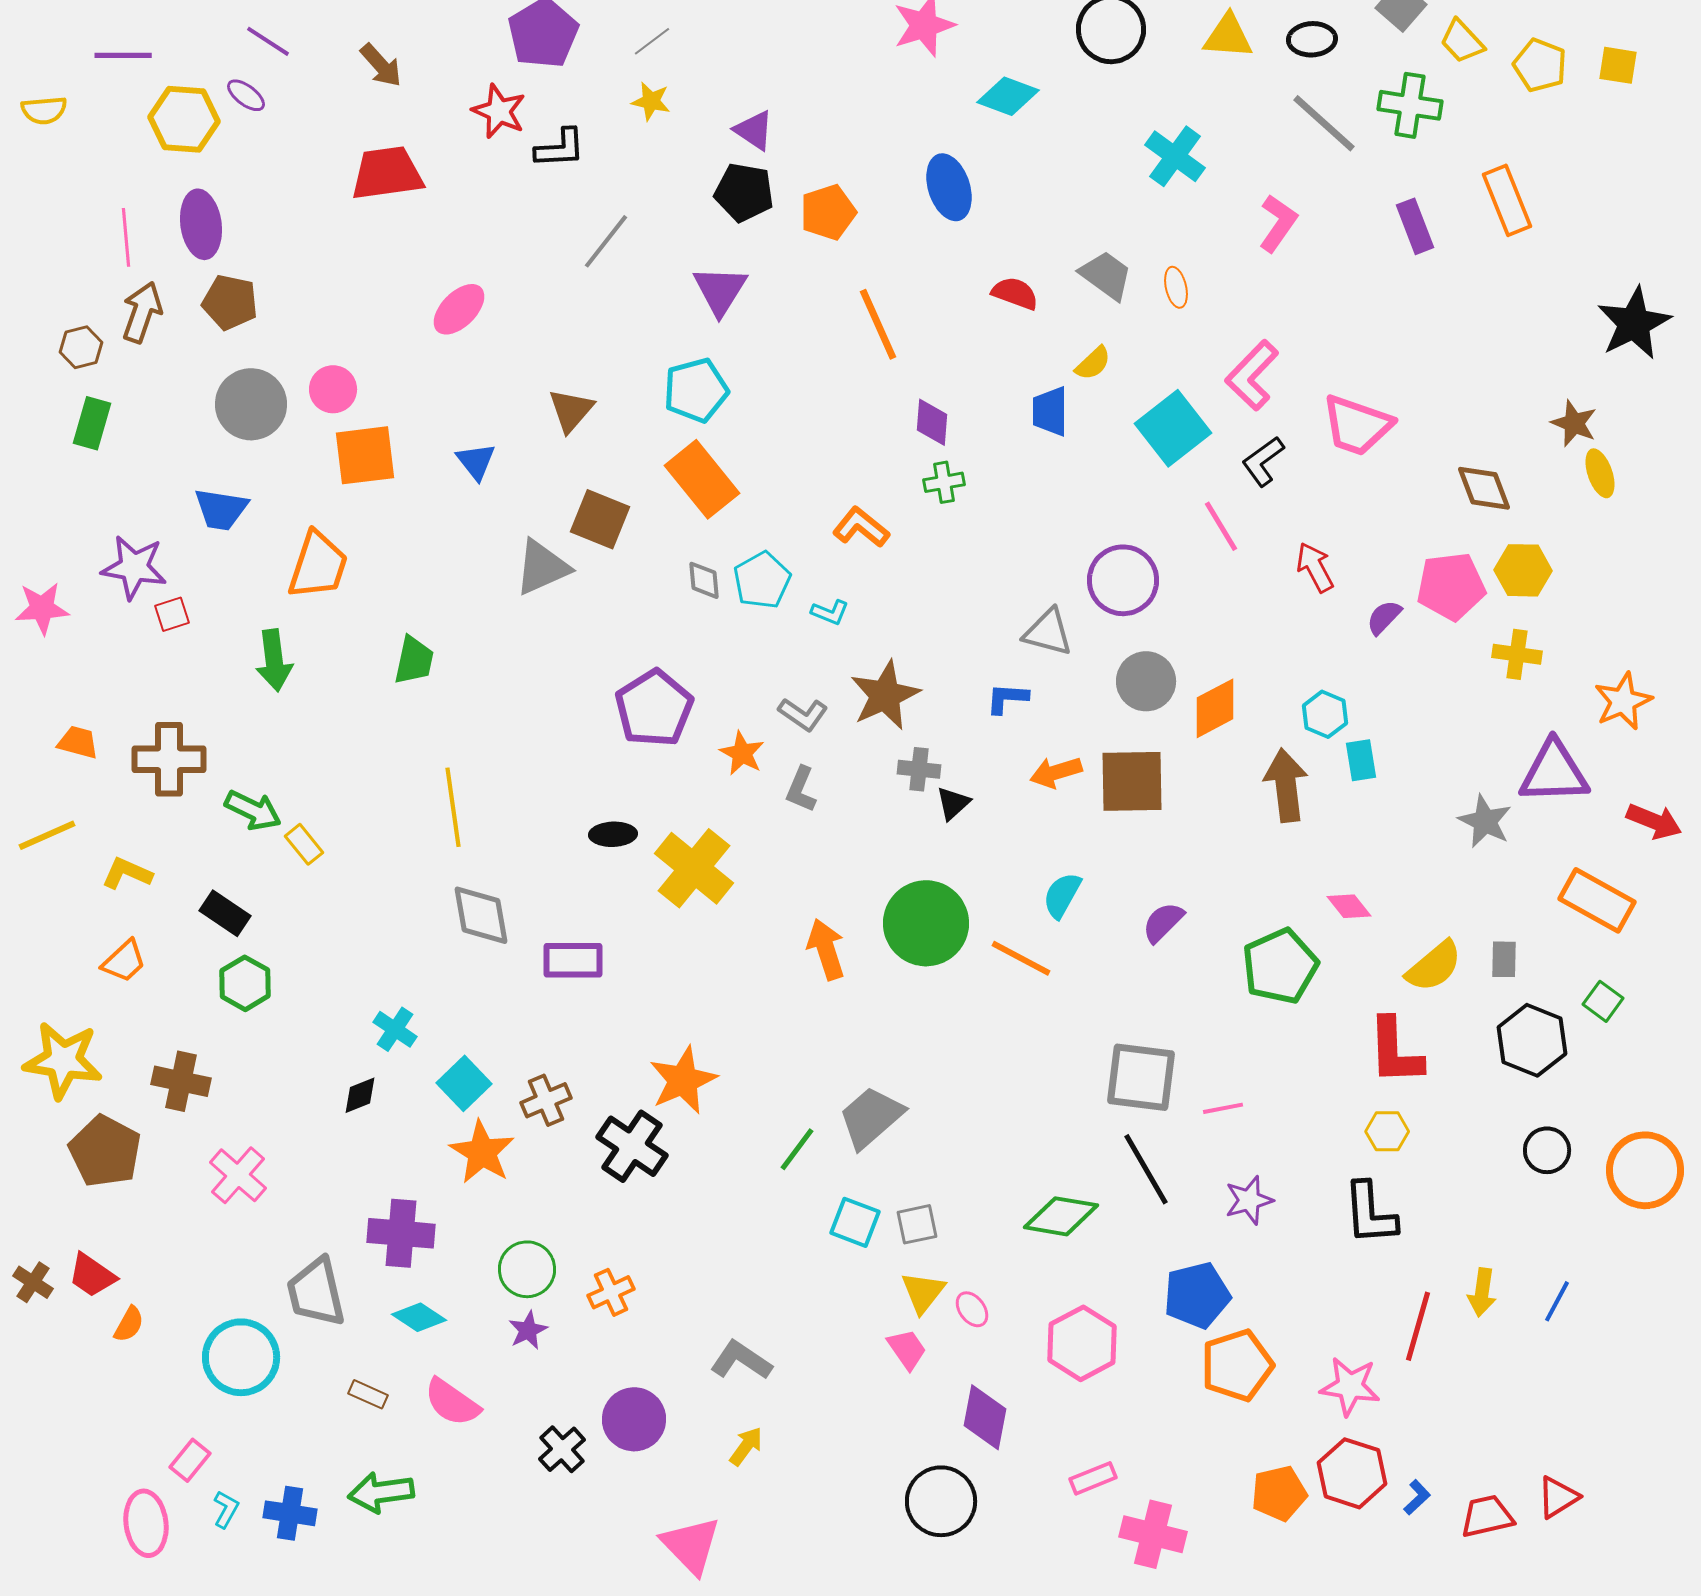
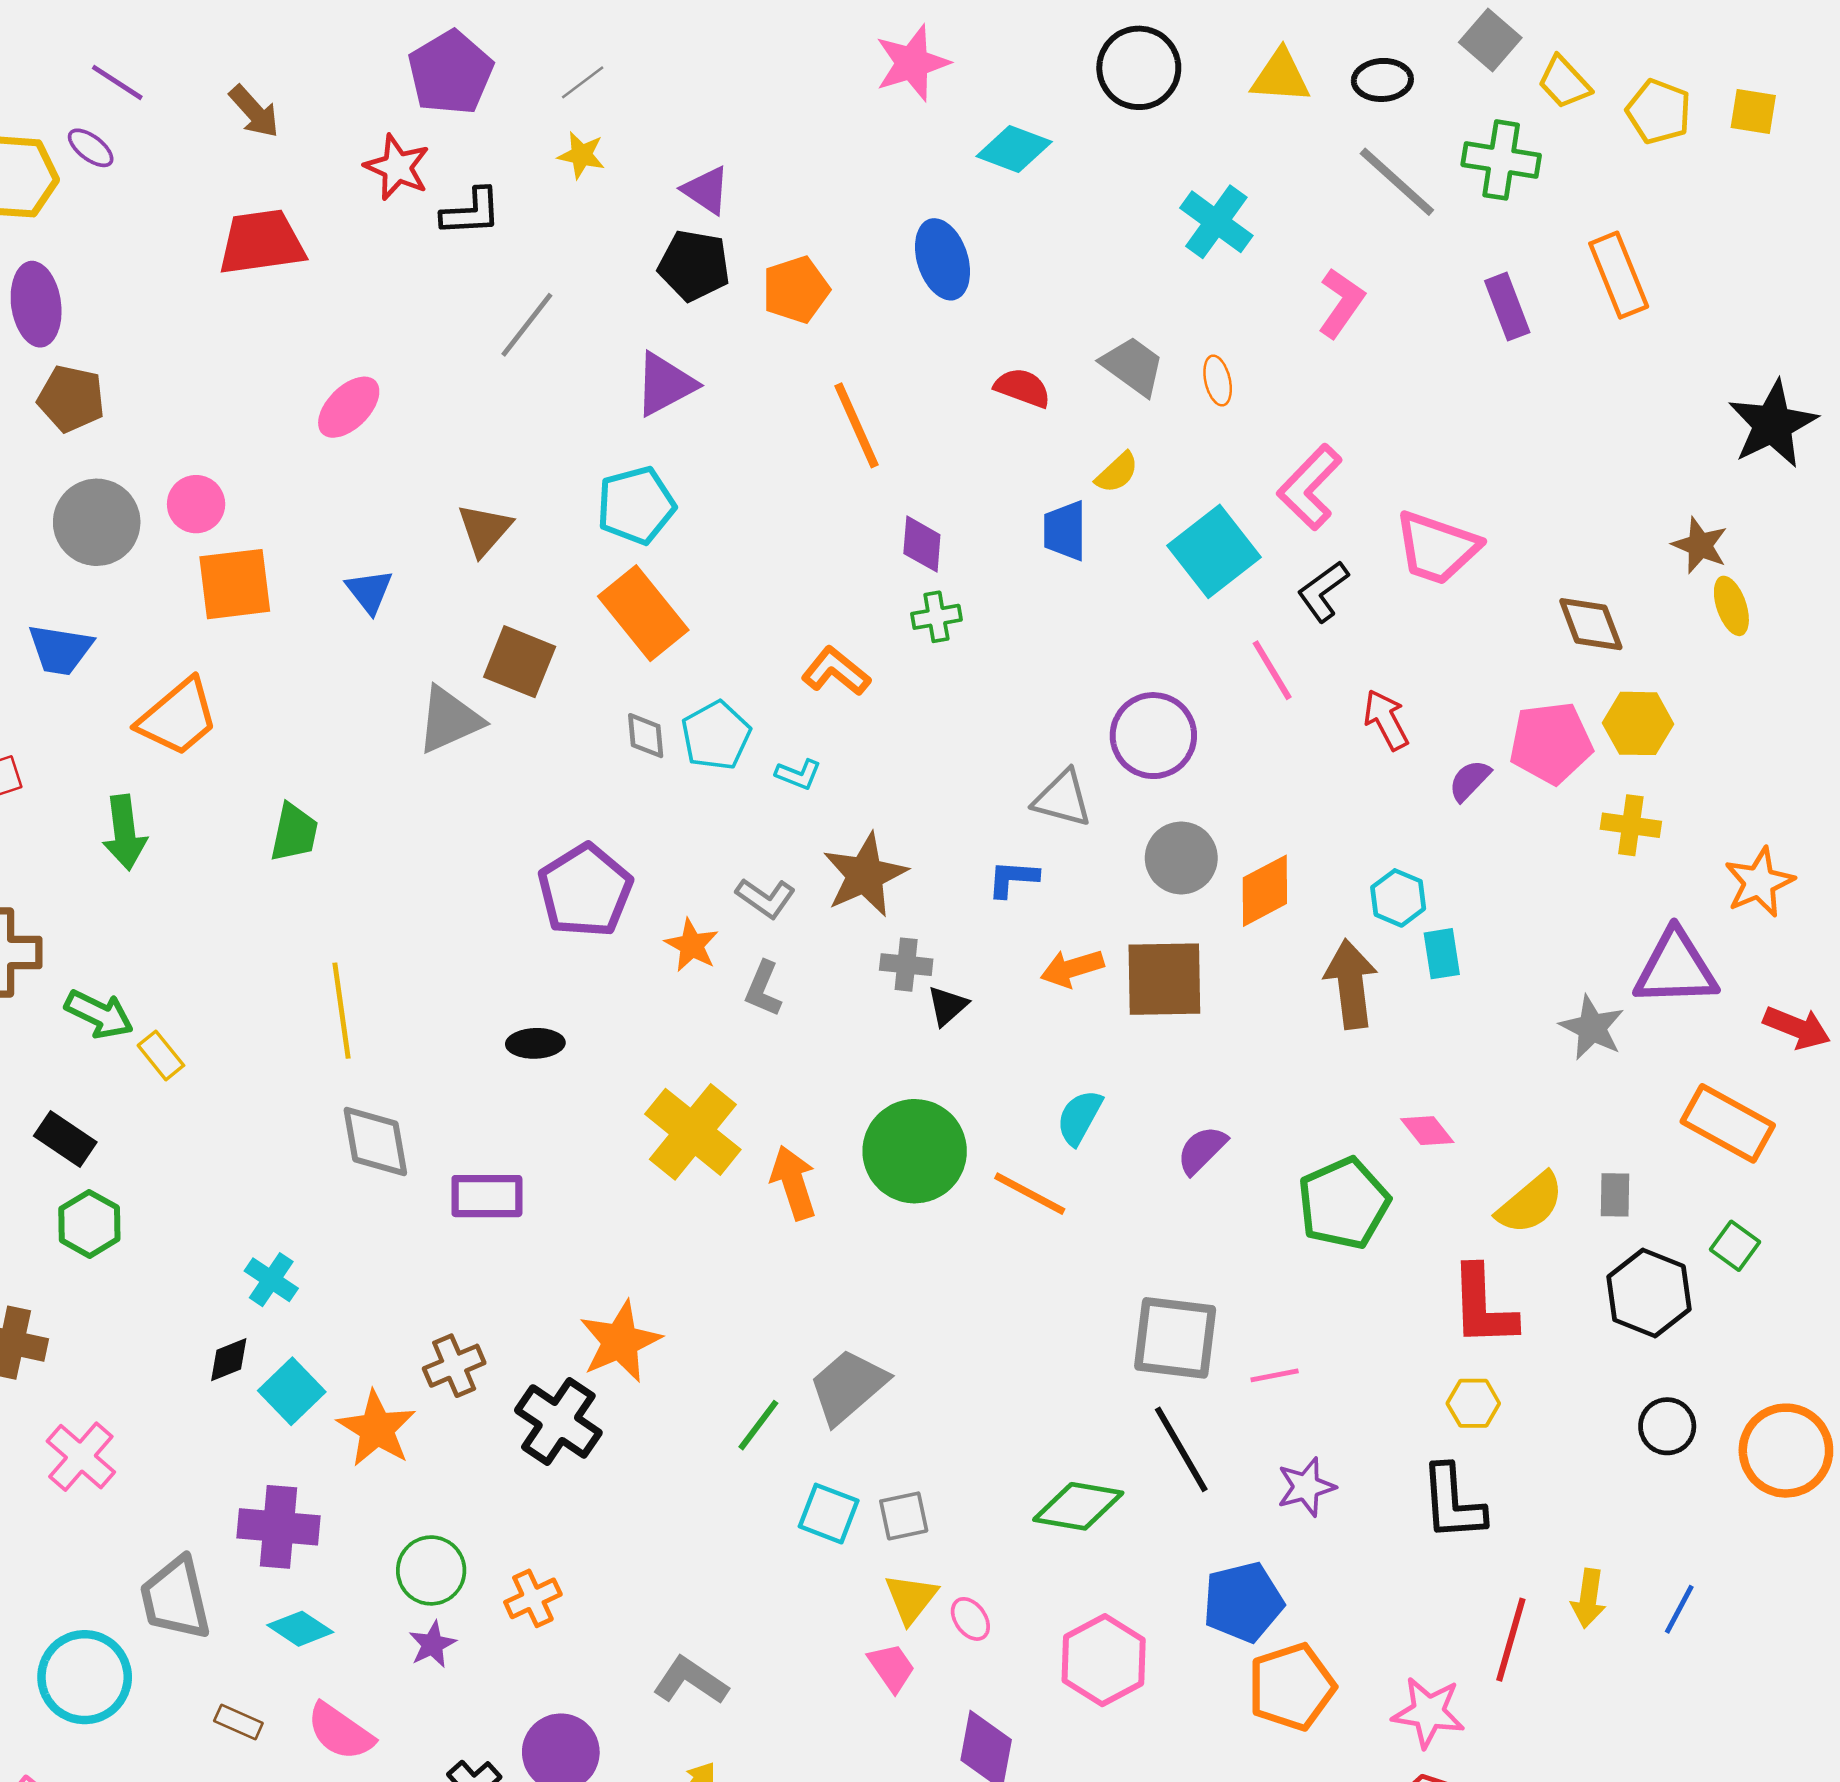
purple triangle: (720, 290) -> (665, 384), turned 30
orange trapezoid: (318, 565) -> (178, 717), turned 32
yellow cross: (694, 868) -> (693, 1132), moved
cyan square: (464, 1083) -> (292, 1391), moved

